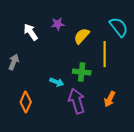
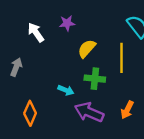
yellow semicircle: (82, 36) -> (87, 49), moved
purple arrow: (77, 101) -> (89, 112), turned -50

